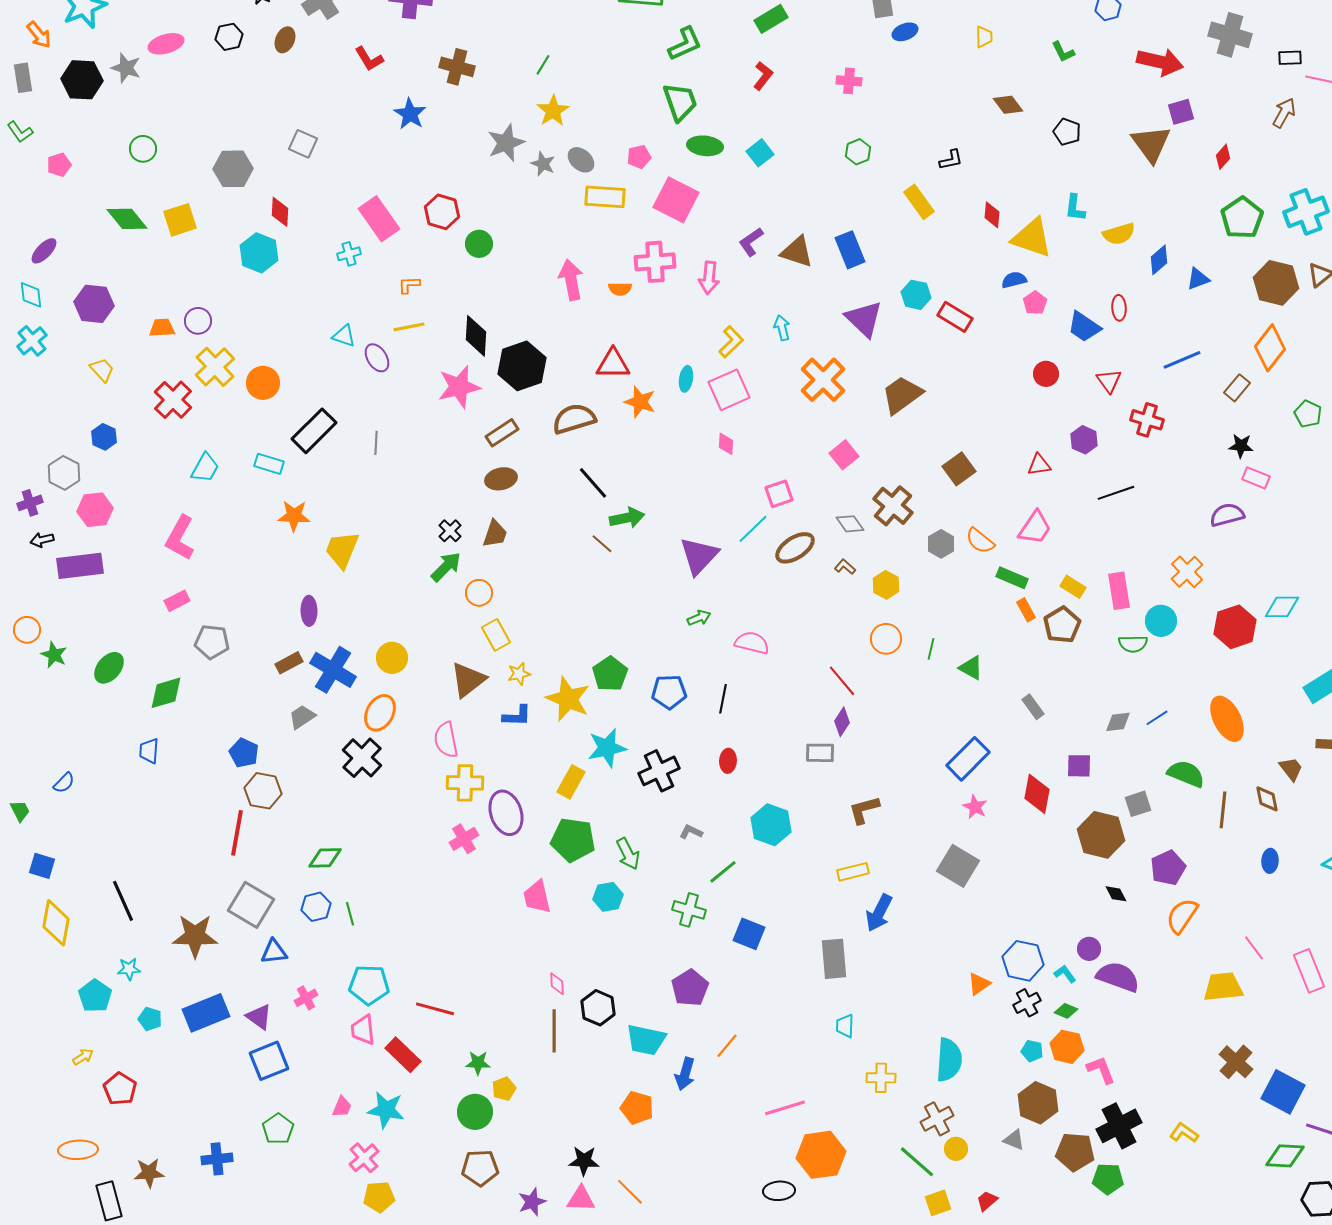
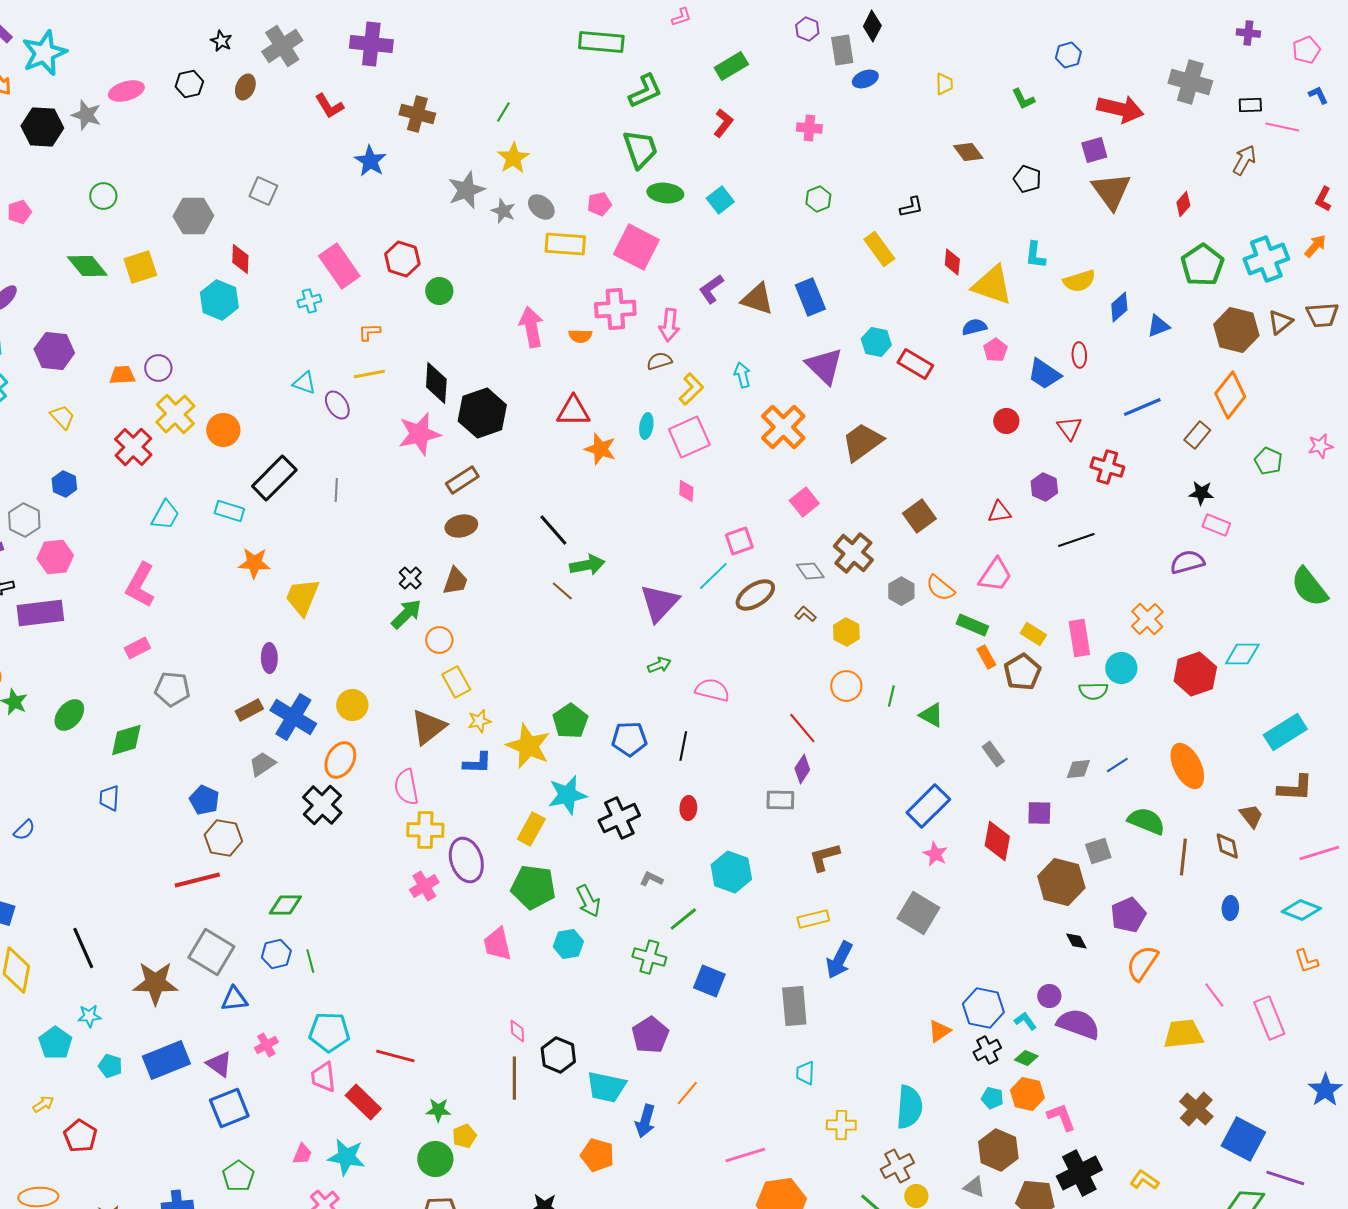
purple square: (1181, 112) -> (1094, 150), moved
brown semicircle: (574, 419) -> (659, 361), moved, size x0.6
red line: (237, 833) -> (197, 880), turned 66

